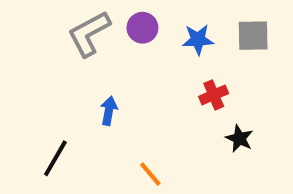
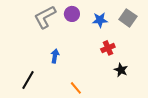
gray square: (253, 36) -> (128, 18), turned 36

